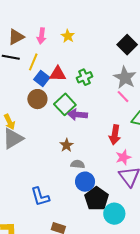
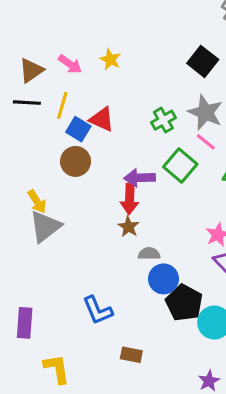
pink arrow: (42, 36) -> (70, 64), turned -56
red triangle: (58, 74) -> (102, 119), turned 30
green cross: (85, 77) -> (163, 120), moved
green square: (65, 104) -> (180, 165), moved
red arrow: (115, 135) -> (130, 199), moved

